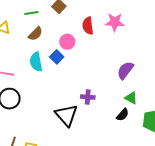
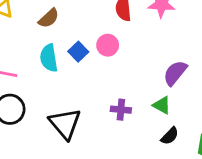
pink circle: (67, 42) -> (108, 45), moved
green triangle: (131, 98) -> (162, 105), moved
black triangle: (66, 115) -> (65, 124), moved

